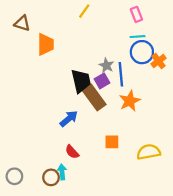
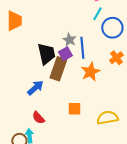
cyan line: (137, 37) -> (97, 14), turned -56
blue circle: (142, 52) -> (112, 28), moved
orange cross: (159, 61) -> (116, 58), moved
brown rectangle: (94, 98) -> (58, 69), turned 55

